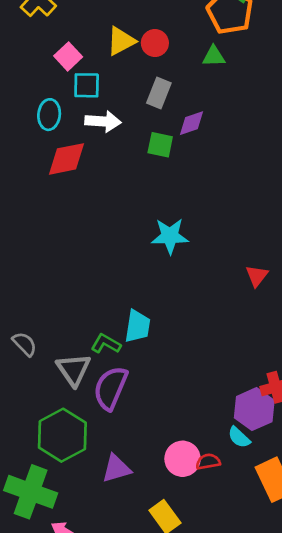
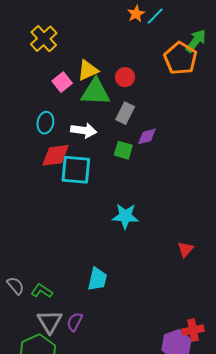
yellow triangle: (121, 41) -> (88, 70), moved
green triangle: (214, 56) -> (95, 92), moved, size x1.8
cyan square: (87, 85) -> (76, 170), moved, size x1.5
green L-shape: (106, 344) -> (42, 291), moved
gray triangle: (74, 370) -> (50, 322), moved
purple semicircle: (111, 388) -> (75, 322), size x0.6

